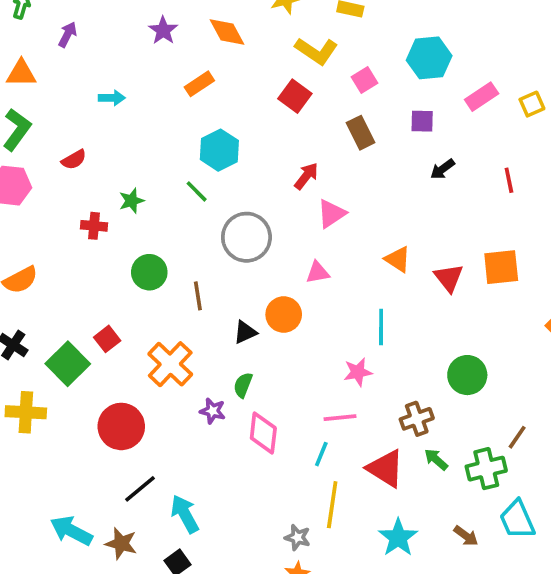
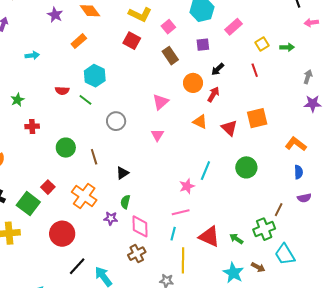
yellow square: (532, 104) -> (262, 44), moved
red semicircle: (74, 160) -> (62, 91), moved, turned 40
red arrow: (306, 176) -> (213, 94), moved
green star: (132, 201) -> (17, 100), moved
gray circle: (246, 237) -> (116, 121), size x0.7
pink triangle: (318, 272) -> (157, 135), turned -40
orange circle: (284, 314) -> (193, 83), moved
cyan line: (381, 327) -> (205, 171), moved, turned 30
green circle: (467, 375) -> (246, 167), moved
brown cross: (417, 419) -> (137, 254), moved
green arrow: (436, 459) -> (236, 239), moved
cyan star: (398, 538) -> (233, 273), moved

